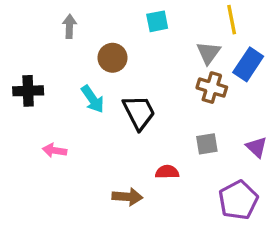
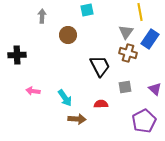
cyan square: (157, 21) -> (87, 10), moved
cyan arrow: (93, 99) -> (65, 98), moved
black trapezoid: (139, 112) -> (100, 66), moved

